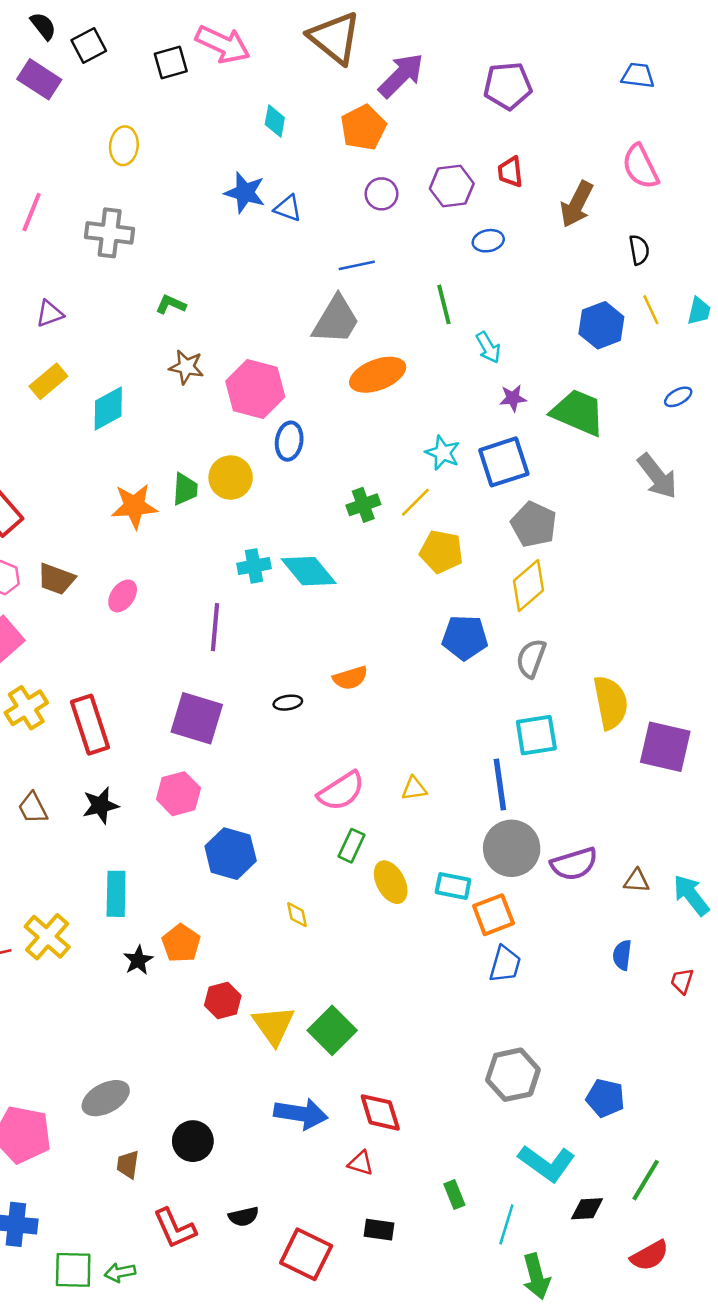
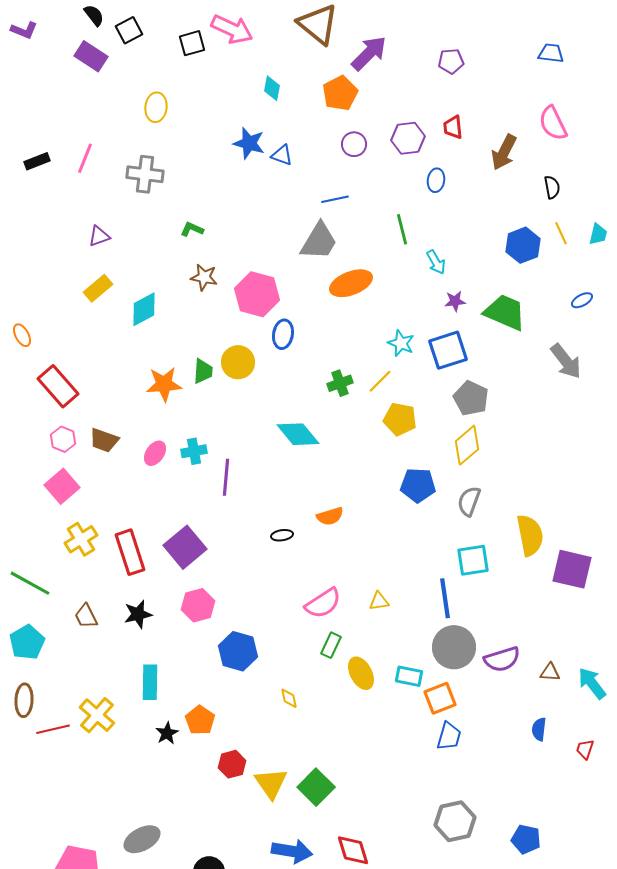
purple pentagon: (508, 86) -> (451, 61), size x0.7
blue ellipse: (488, 241) -> (436, 180), turned -70
cyan cross: (254, 566) -> (194, 451), moved
purple square: (197, 718) -> (185, 547), moved, turned 33

